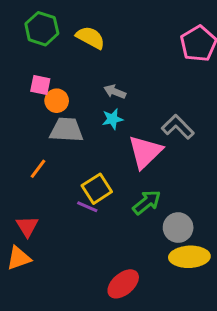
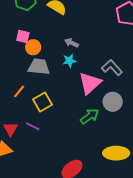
yellow square: (97, 189) -> (42, 102), moved
purple line: (87, 207) -> (33, 126), moved
gray circle: (178, 228) -> (113, 102), moved

